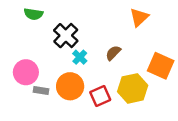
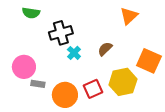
black cross: (66, 36) -> (61, 33), turned 30
orange circle: (70, 86) -> (65, 95), moved

